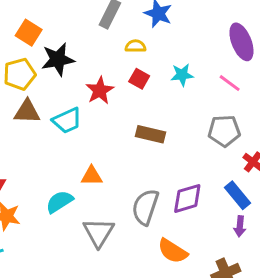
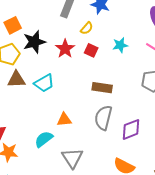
orange square: (29, 33) -> (13, 25), turned 36
yellow semicircle: (136, 46) -> (87, 28), turned 136
red star: (100, 90) -> (65, 49), moved
gray semicircle: (145, 207) -> (103, 118), moved

